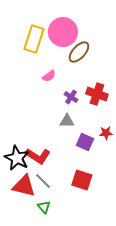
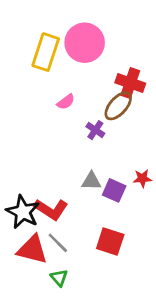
brown ellipse: (79, 52) -> (118, 106), moved
red cross: (97, 94) -> (130, 83), moved
gray triangle: (67, 121) -> (91, 181), moved

